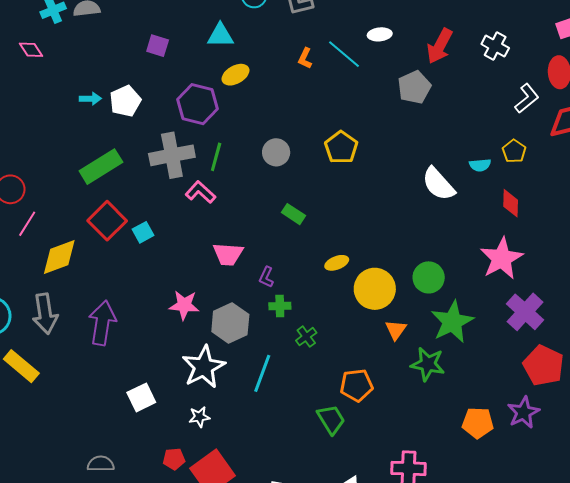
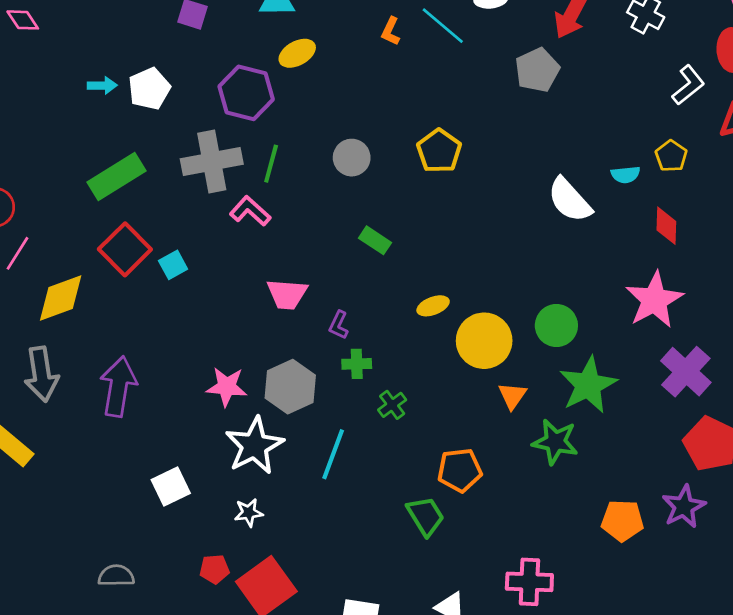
pink star: (184, 305) -> (227, 387), moved

